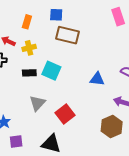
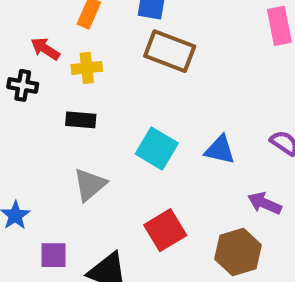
cyan square: (51, 71) -> (157, 148), moved
red square: (65, 114) -> (165, 230), moved
purple square: (16, 142) -> (54, 255), moved

